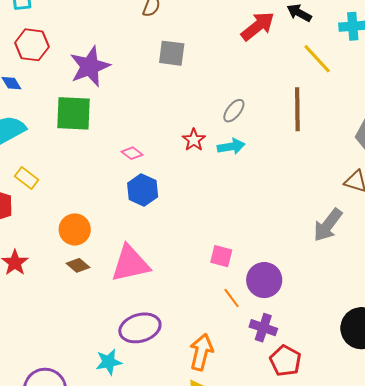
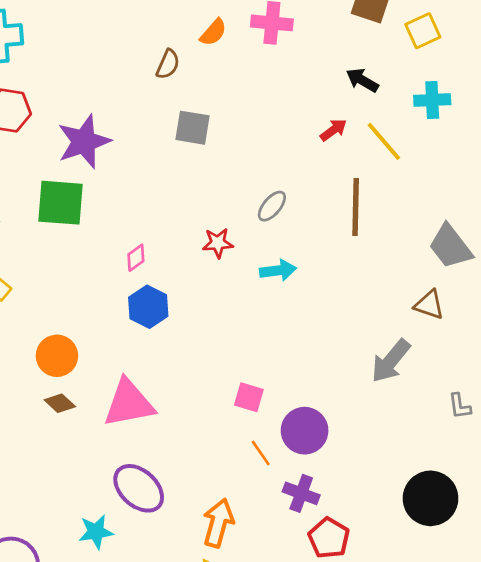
red arrow: (258, 26) -> (333, 130), moved, size x0.6
red star: (194, 140) -> (218, 243), turned 30
cyan arrow: (231, 146) -> (278, 270), moved
pink diamond: (132, 153) -> (136, 258), turned -75
purple ellipse: (140, 328) -> (139, 488), turned 57

